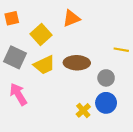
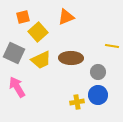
orange square: (12, 18) -> (23, 17), moved
yellow cross: (83, 110) -> (77, 102), turned 32

